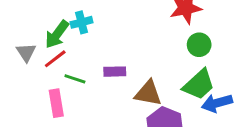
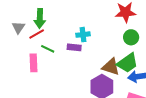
cyan cross: (82, 22) -> (83, 35), moved
green arrow: (57, 34) -> (40, 18), turned -42
brown triangle: (148, 93) -> (111, 67), moved

